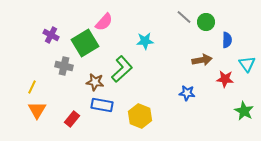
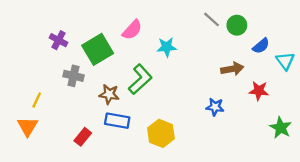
pink semicircle: (104, 22) -> (132, 30), moved
blue semicircle: (227, 40) -> (261, 46), turned 49
cyan triangle: (247, 64) -> (285, 61), moved
orange triangle: (37, 110) -> (27, 126), moved

